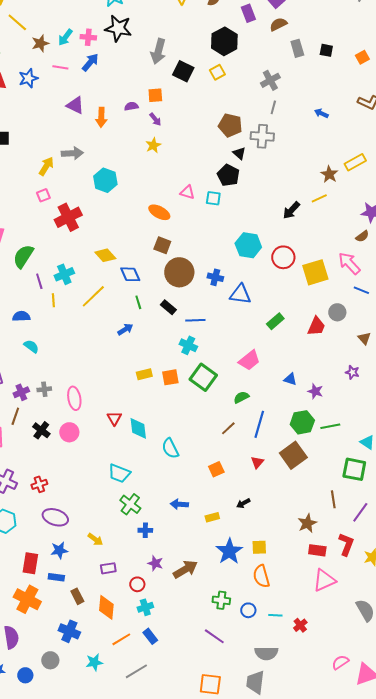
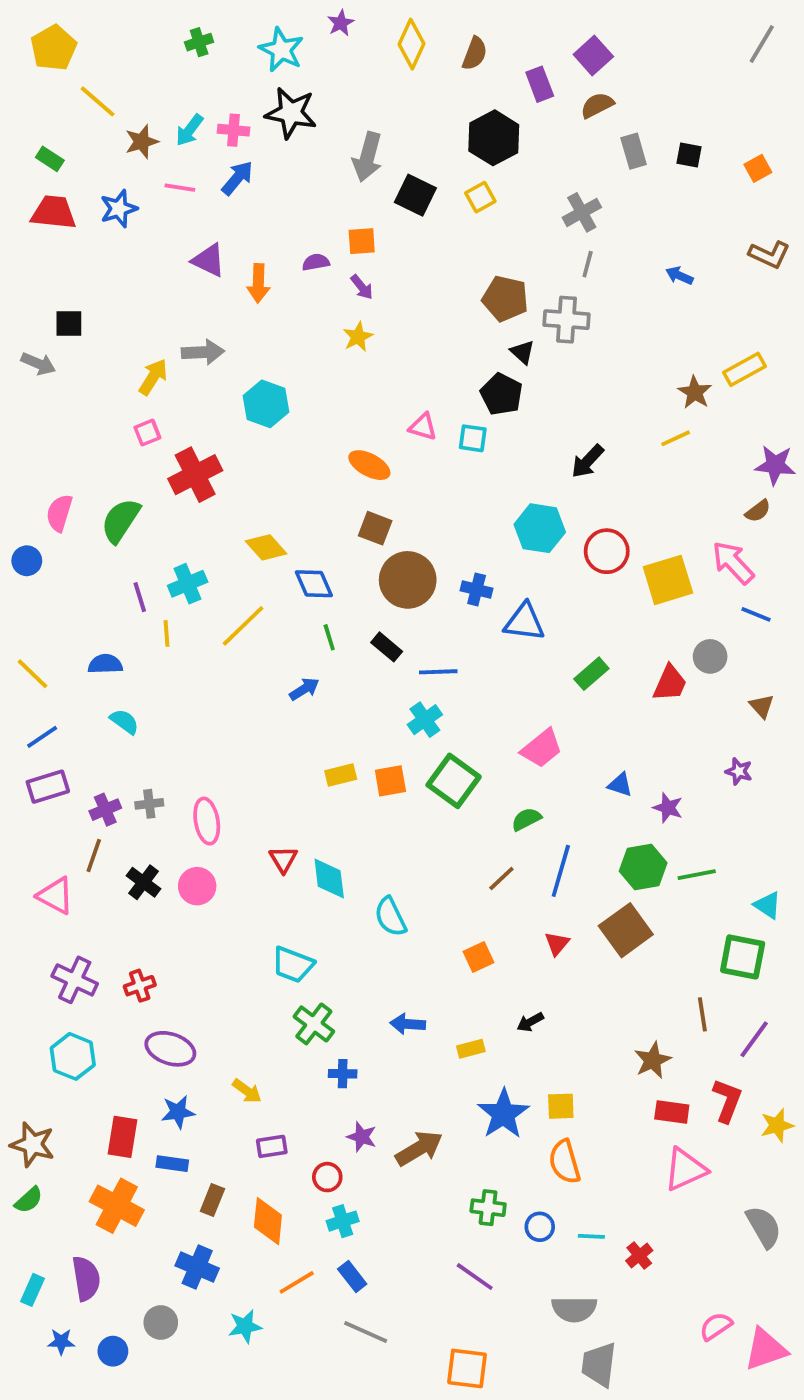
black arrow: (291, 210) -> (588, 461), moved
green semicircle: (23, 256) -> (121, 521), moved
cyan cross: (188, 345) -> (425, 720), turned 30
brown rectangle: (77, 596) -> (212, 1200), turned 49
gray line: (136, 671) -> (366, 1332), moved, turned 55
gray trapezoid: (255, 682) -> (599, 1365), moved

